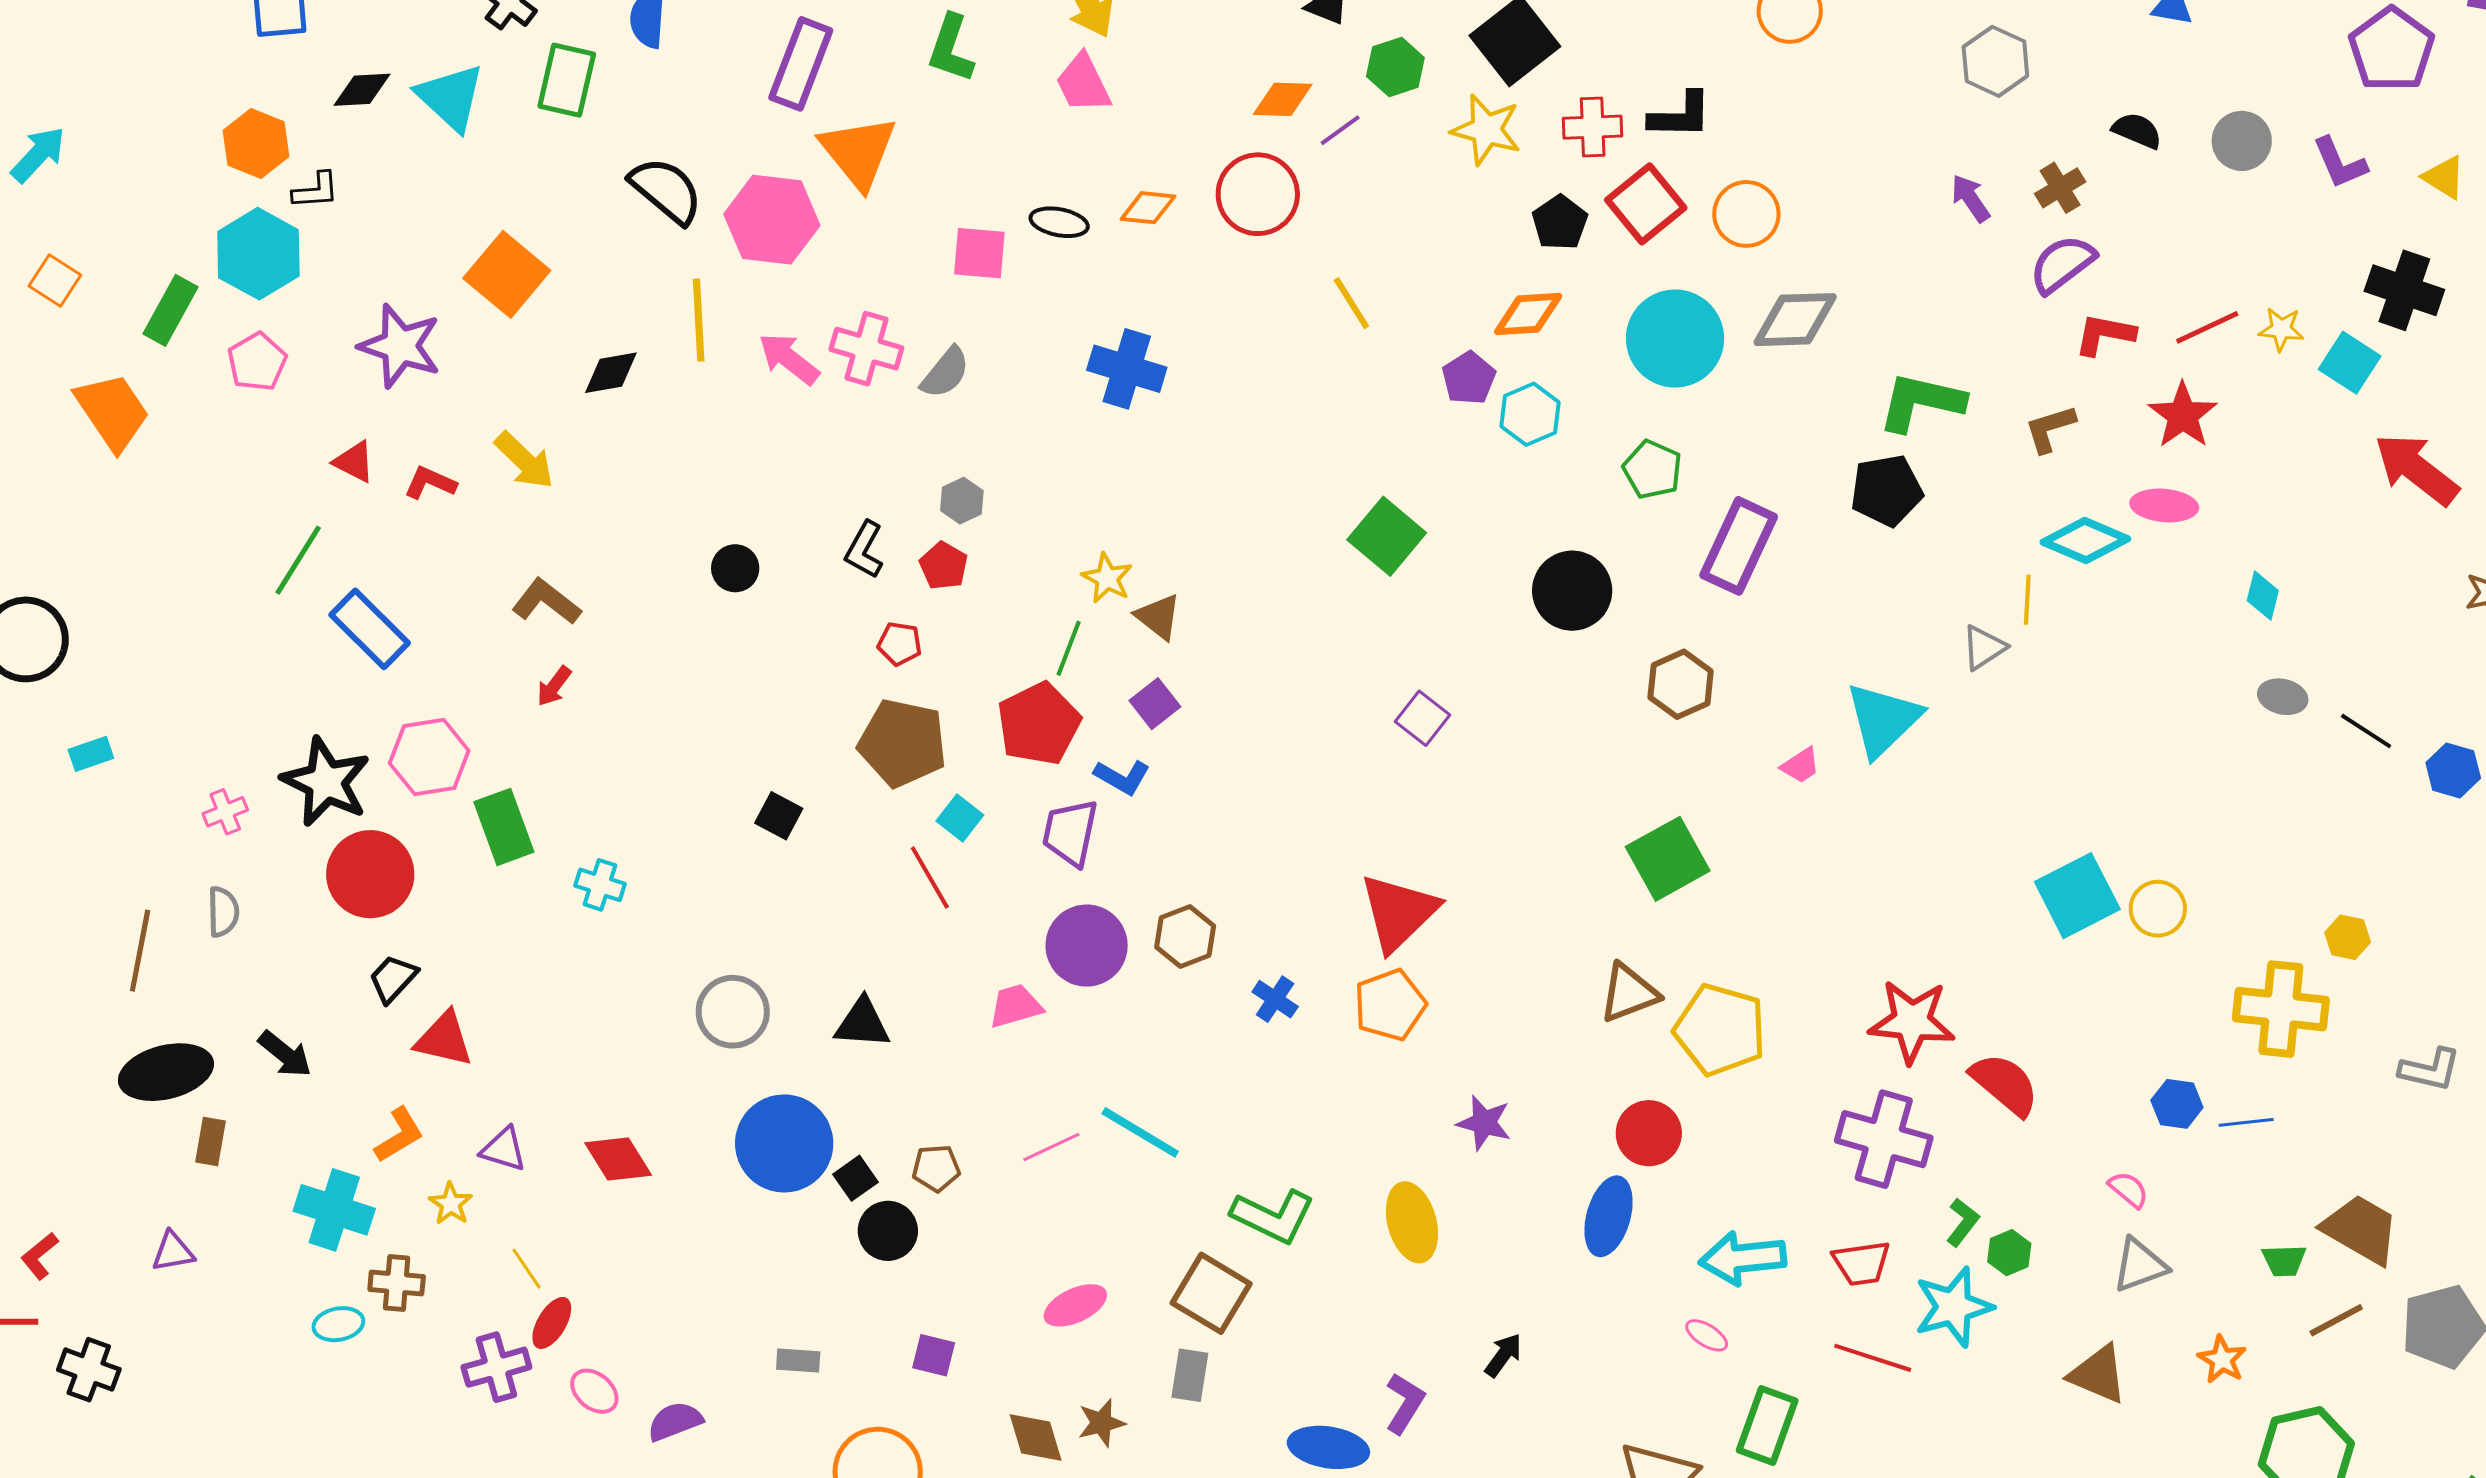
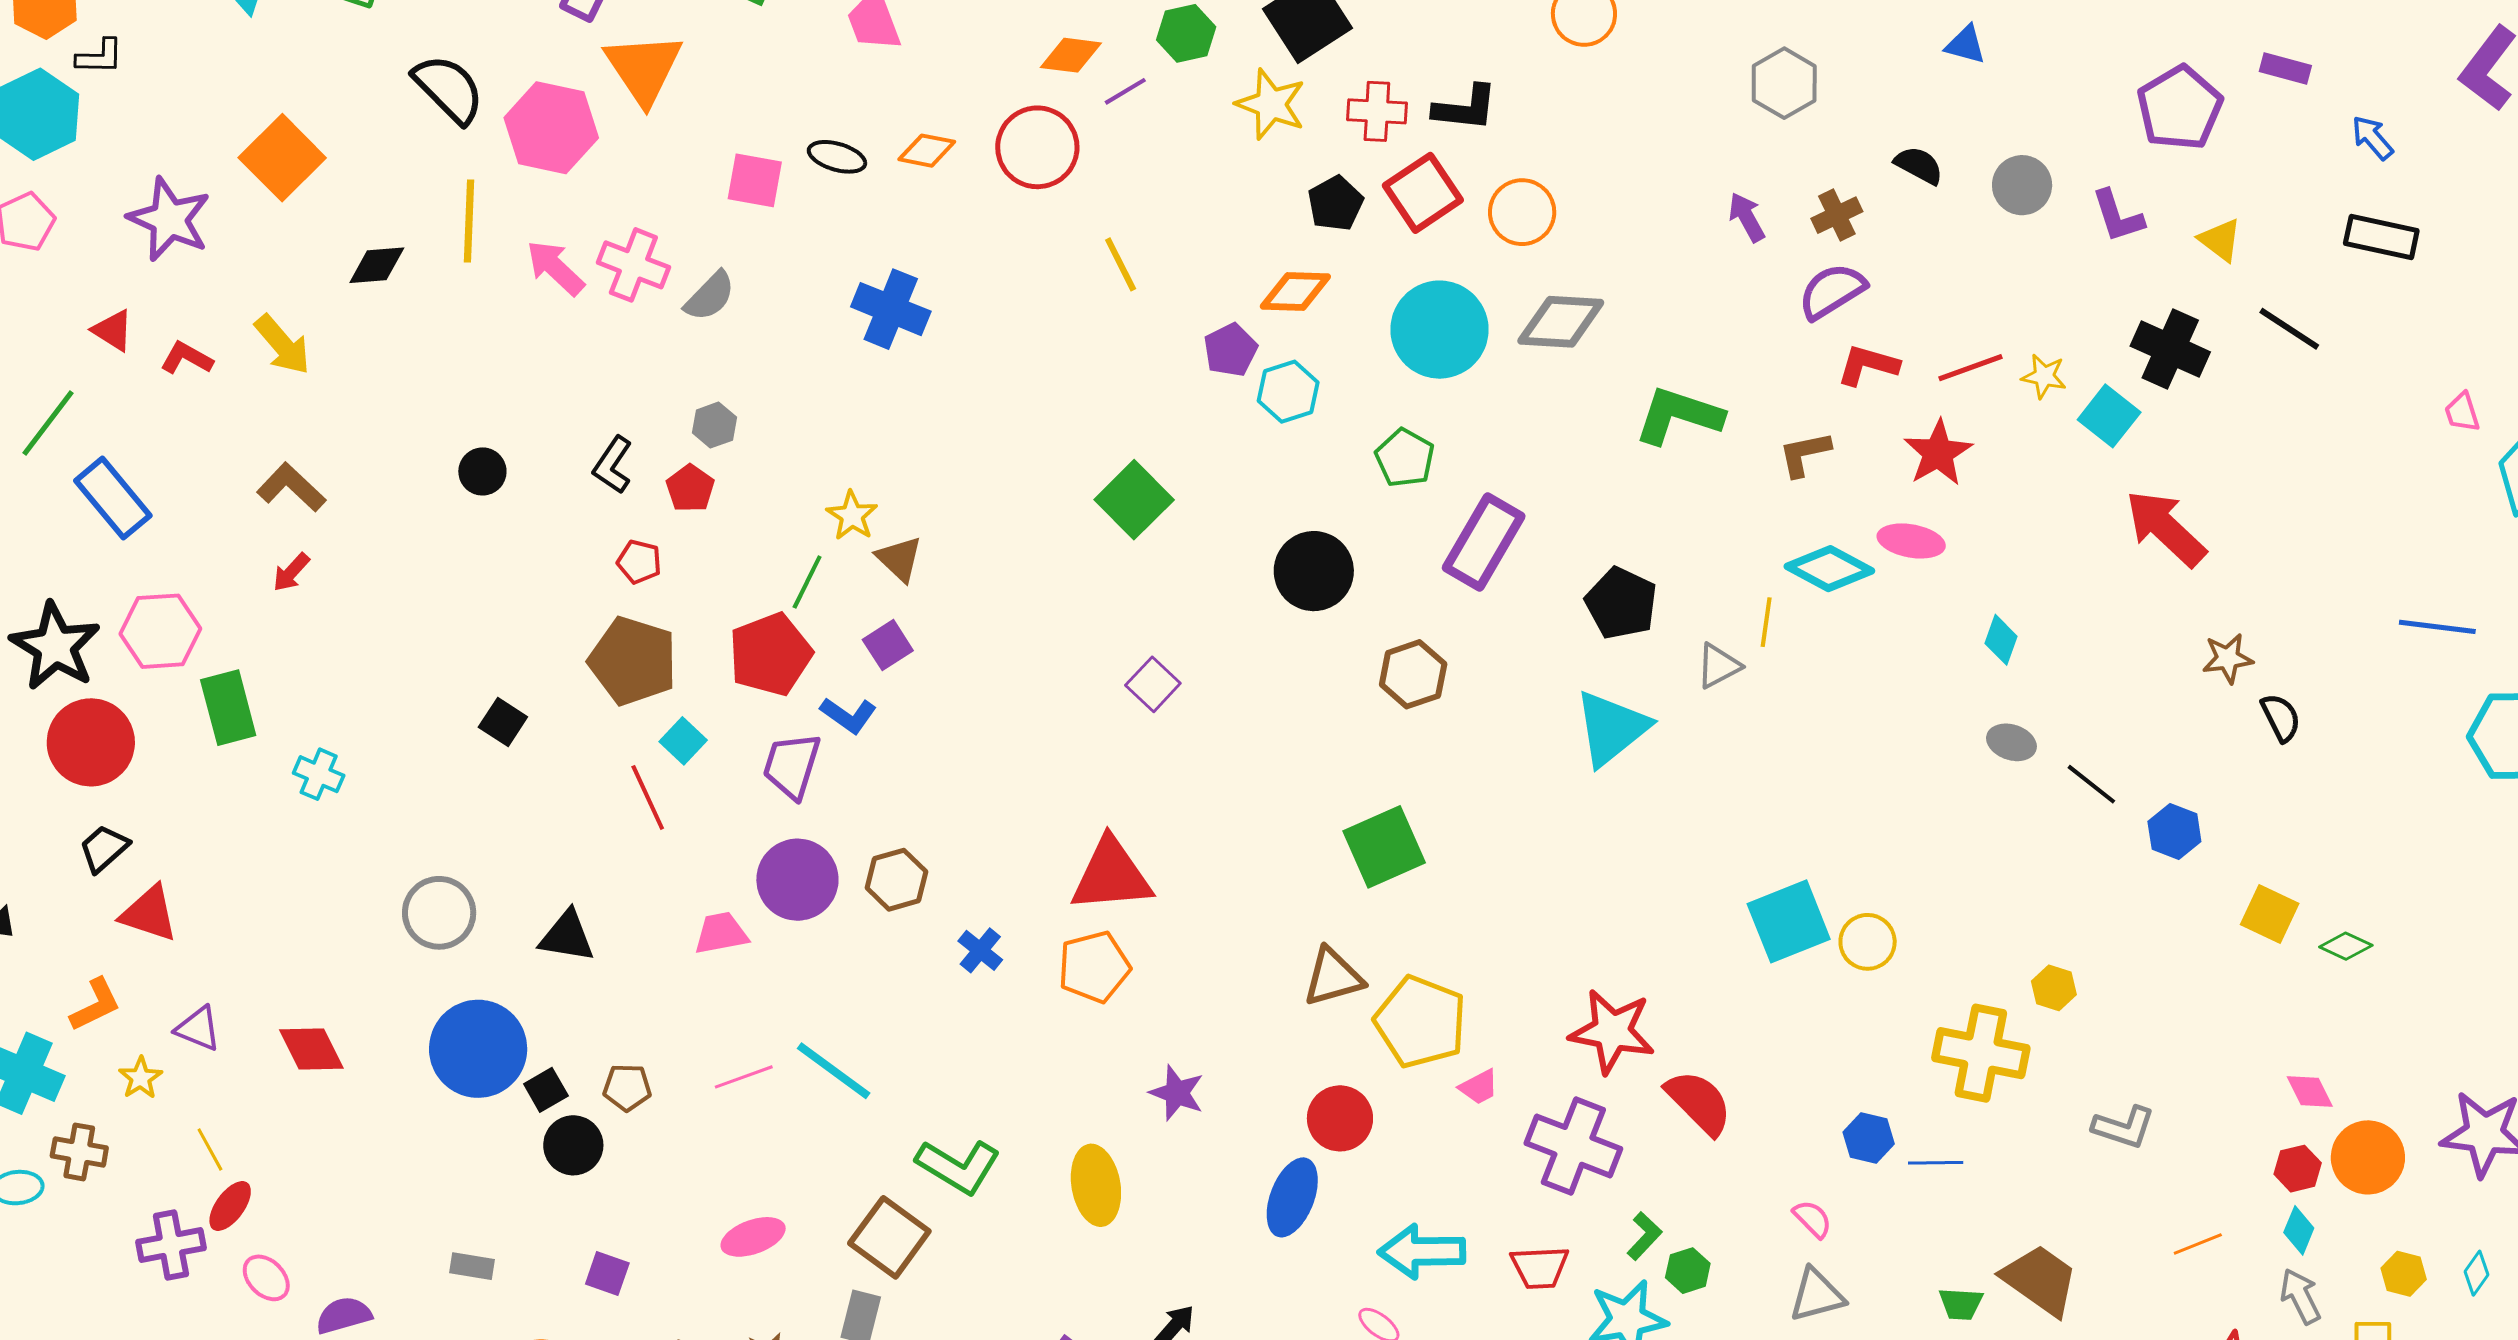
black pentagon: (1887, 490) -> (1621, 603), moved, turned 30
pink trapezoid: (1801, 765) -> (1479, 1087), moved
red triangle: (1399, 912) -> (1111, 875), turned 34

